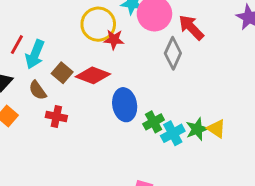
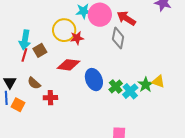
red line: (17, 45) -> (24, 55), moved
cyan arrow: (35, 54) -> (25, 40), moved
brown square: (62, 73) -> (40, 50), moved, turned 32

